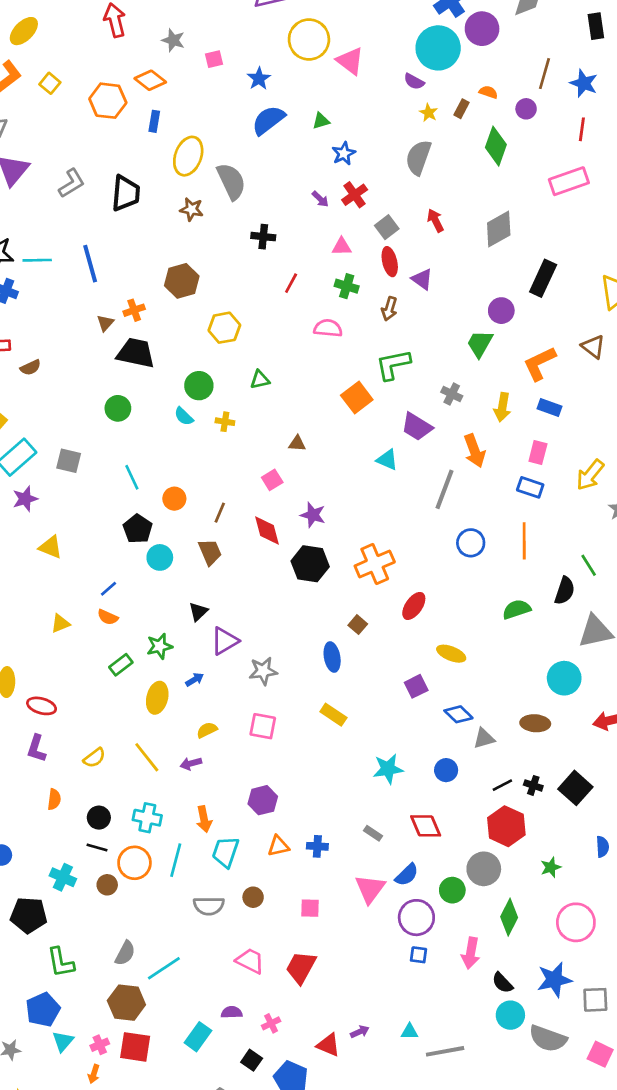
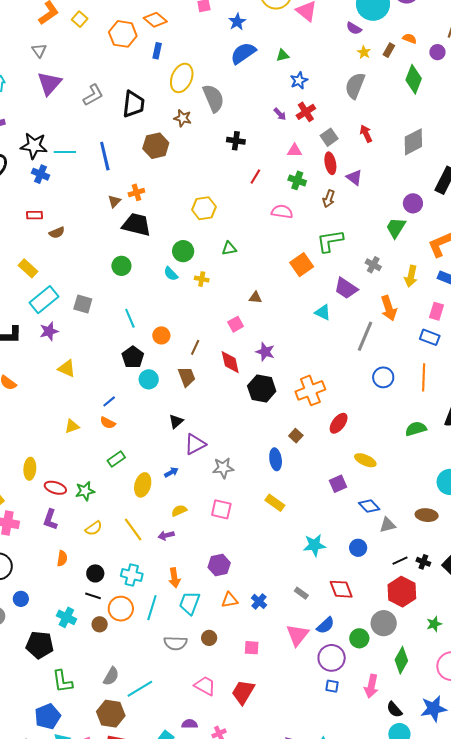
brown hexagon: (182, 281) -> (156, 146), moved
green star: (160, 646) -> (85, 491), moved
blue cross: (317, 846) -> (259, 601), turned 35

